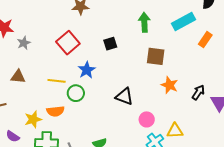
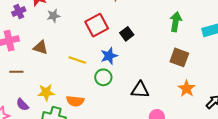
black square: (110, 44) -> (127, 34), moved, turned -32
green circle: (76, 93) -> (103, 77), moved
black triangle: (124, 97) -> (140, 90), turned -30
orange semicircle: (55, 111) -> (75, 101), moved

